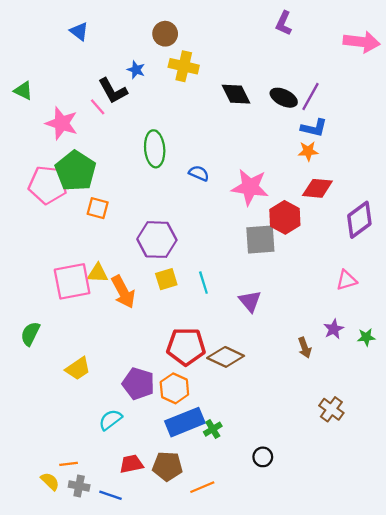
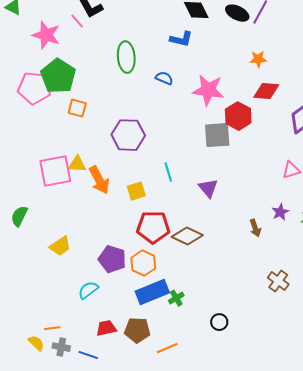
blue L-shape: (314, 128) -> (181, 39), moved
yellow square: (166, 279) -> (136, 191), moved

